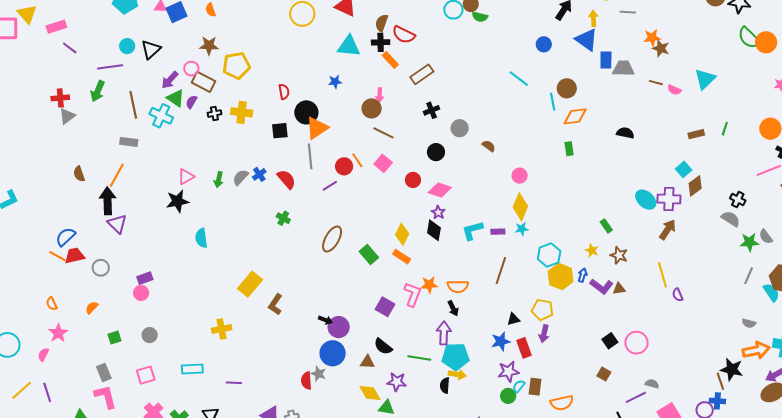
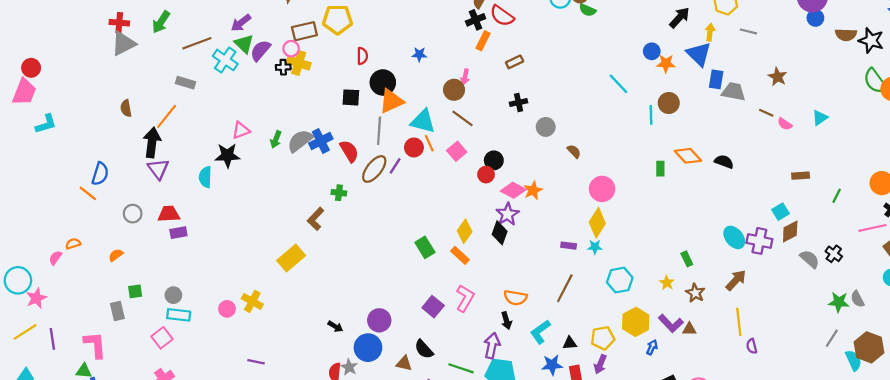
orange star: (652, 38) -> (666, 64), moved
black cross: (381, 42) -> (476, 20), turned -30
cyan triangle: (349, 46) -> (423, 121), moved
orange rectangle: (390, 60) -> (483, 41), turned 60
yellow pentagon: (236, 66) -> (337, 20), moved
pink circle: (191, 69) -> (291, 49), moved
brown rectangle: (422, 74) -> (515, 62), size x0.7
cyan triangle: (705, 79) -> (820, 118), size x0.7
brown rectangle: (203, 82) -> (304, 31), moved, turned -50
purple semicircle: (191, 102) -> (260, 50), size x1.5
brown line: (133, 105) -> (197, 43), turned 72
yellow cross: (242, 112) -> (299, 63), moved
gray triangle: (67, 116) -> (123, 44), size x1.4
orange diamond: (575, 116) -> (688, 156), moved, turned 45
green line: (725, 129) -> (837, 196), moved
black circle: (436, 152) -> (494, 160), moved
blue cross: (259, 174) -> (321, 141), size x1.5
pink circle: (520, 176) -> (602, 189), size x1.5
gray semicircle: (241, 177) -> (300, 141), size x1.4
purple line: (330, 186) -> (395, 166), turned -35
purple star: (438, 212) -> (508, 214), size x1.5
green cross: (283, 218) -> (339, 193), turned -32
gray semicircle: (731, 219) -> (810, 259), moved
cyan L-shape: (472, 230) -> (540, 332), moved, turned -30
brown arrow: (668, 230) -> (736, 280), moved
blue semicircle: (66, 237) -> (100, 174), turned 140
cyan semicircle: (201, 238) -> (205, 177), moved
brown ellipse: (332, 239) -> (374, 169), moved
red trapezoid: (75, 256) -> (169, 214), moved
blue arrow: (583, 275) -> (652, 347), moved
yellow hexagon: (560, 277) -> (636, 322), moved
orange star: (429, 285) -> (533, 190), moved, turned -30
pink circle: (141, 293) -> (227, 309), moved
orange semicircle: (52, 304) -> (73, 244), turned 88
brown L-shape: (275, 304) -> (316, 219), moved
yellow pentagon: (542, 310) -> (603, 338), turned -30
black arrow: (325, 320) -> (335, 326), moved
yellow cross: (222, 329) -> (252, 301), turned 30
pink star: (58, 333) -> (36, 298), moved
pink semicircle: (43, 355) -> (55, 258), moved
cyan rectangle: (192, 369) -> (179, 315), moved
gray rectangle: (104, 373) -> (117, 311), moved
pink square: (146, 375) -> (162, 338), turned -30
pink L-shape: (105, 397) -> (95, 345), moved

